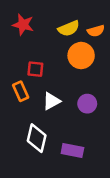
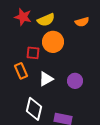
yellow semicircle: (69, 28) -> (46, 20), moved
orange circle: (81, 56) -> (53, 42), moved

